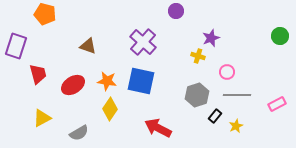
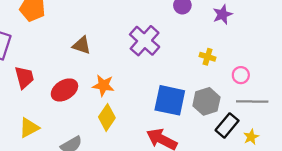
purple star: (211, 38) -> (222, 14), moved
blue square: (141, 81) -> (170, 100), moved
black rectangle: (215, 116) -> (227, 125), size x1.5

